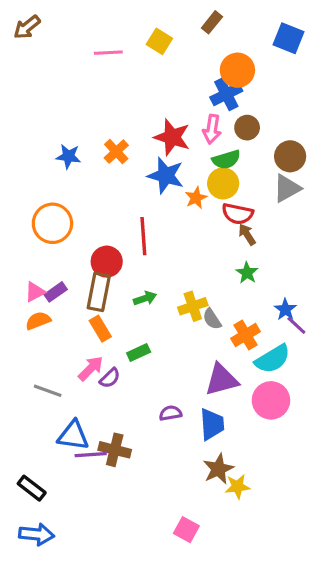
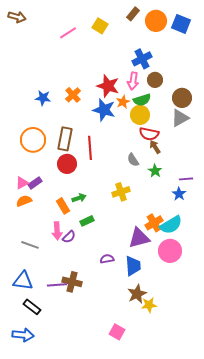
brown arrow: (27, 27) -> (17, 17), turned -126
pink line: (108, 53) -> (68, 33), turned -30
orange circle: (237, 70) -> (156, 21), moved
orange star: (196, 198) -> (123, 102), moved
brown rectangle: (99, 292) -> (65, 139), moved
green arrow: (145, 298) -> (79, 198), moved
gray semicircle: (212, 319) -> (133, 160), moved
purple line: (296, 325) -> (186, 179), moved, turned -48
orange cross: (245, 335) -> (154, 223), moved
pink arrow: (91, 368) -> (57, 231), turned 132
blue triangle: (73, 435) -> (23, 281), moved
black rectangle: (32, 488) -> (32, 307), moved

